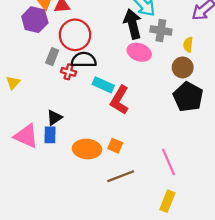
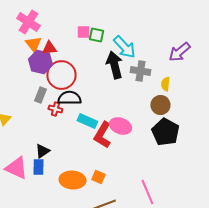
purple hexagon: (35, 20) -> (40, 62), moved
pink ellipse: (139, 52) -> (120, 126), moved

